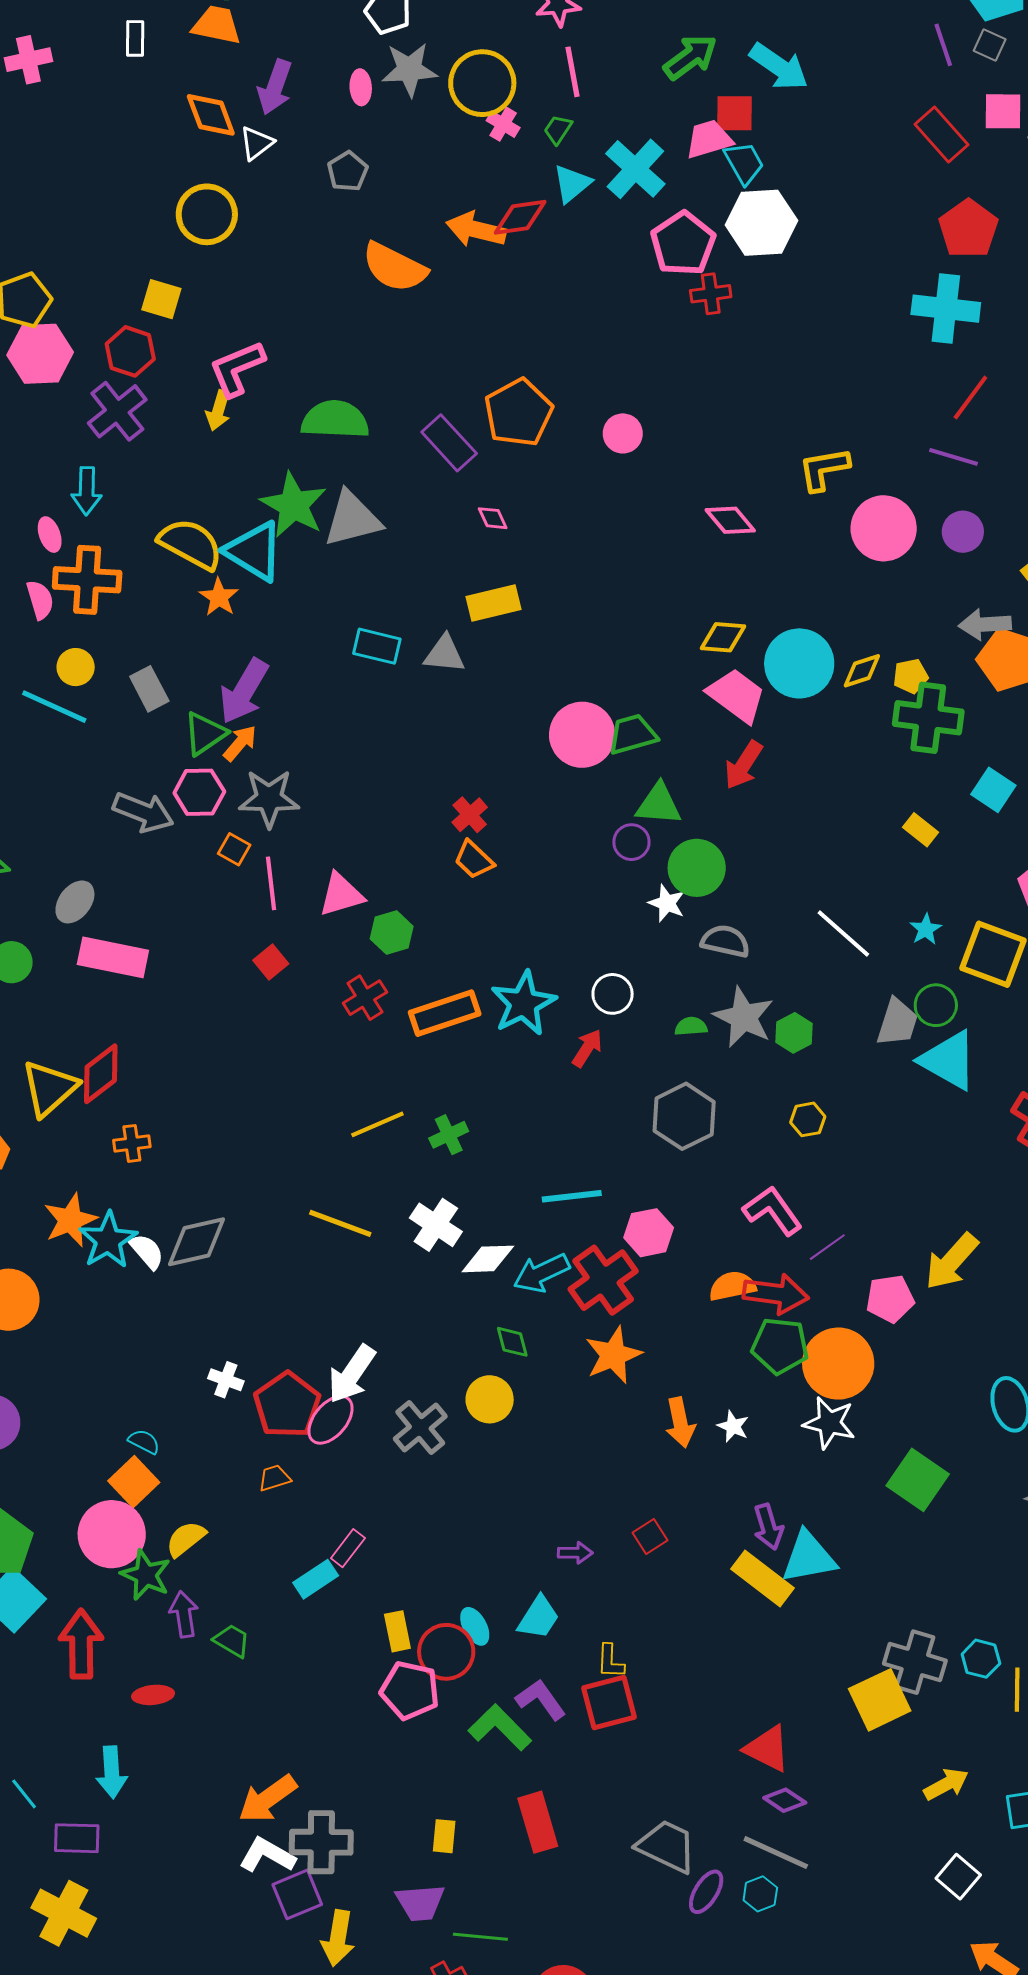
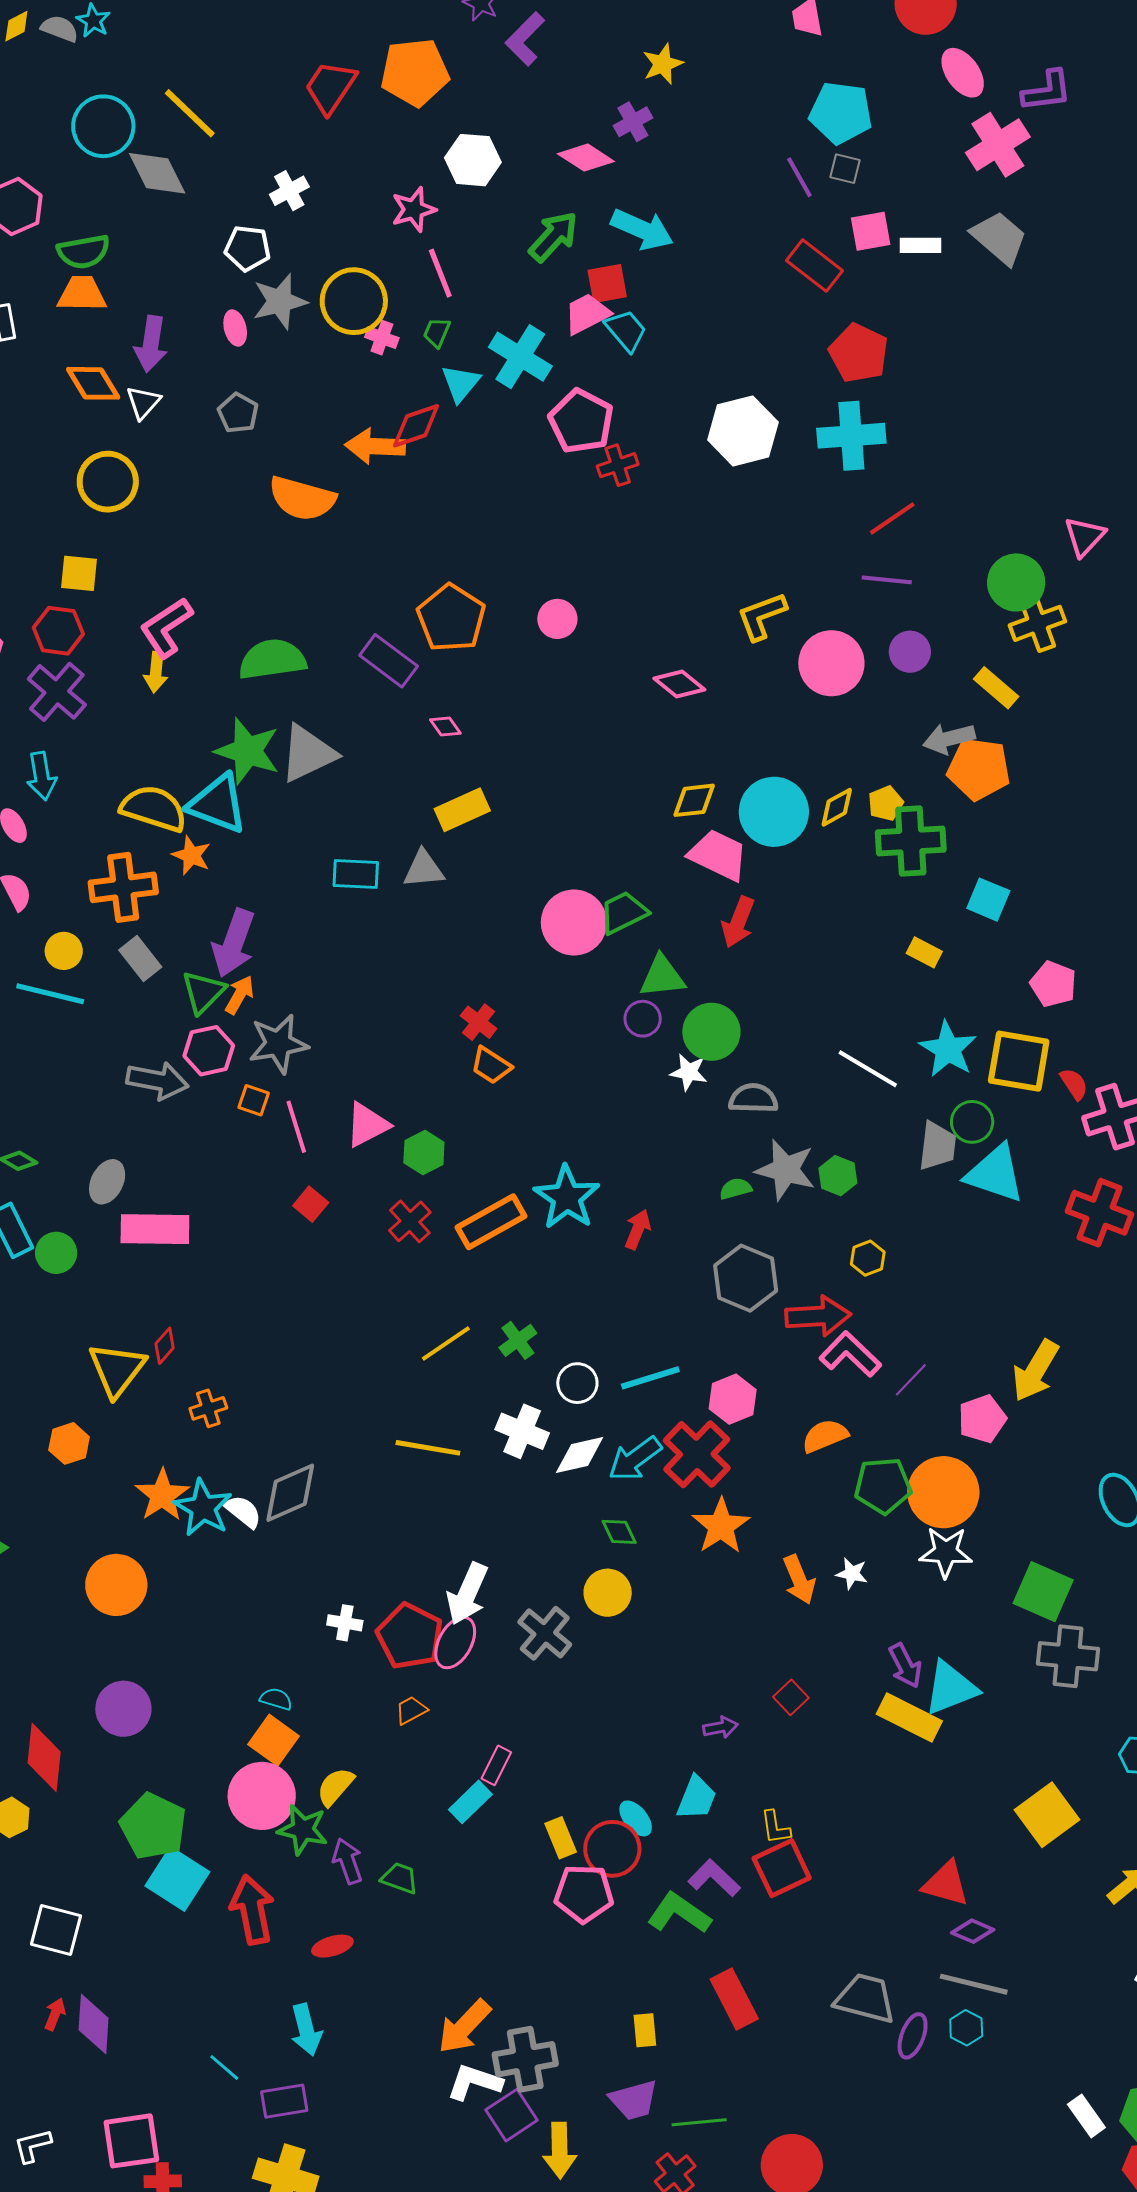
white hexagon: (761, 223) -> (743, 431), moved
red line: (970, 398) -> (892, 518), turned 30
orange cross: (87, 580) -> (123, 887), moved
cyan star: (926, 929) -> (948, 1049), size x1.8
white circle: (613, 994) -> (577, 1383), moved
red diamond: (101, 1074) -> (165, 1346), size x0.6
red arrow: (776, 1294) -> (818, 1316), moved
gray cross: (915, 1662) -> (1068, 1656), moved

